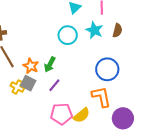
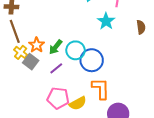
brown semicircle: (117, 30) -> (141, 27), moved, turned -32
cyan circle: (68, 35) -> (76, 50), moved
blue circle: (107, 69) -> (92, 60), moved
yellow cross: (17, 87) -> (21, 52), moved

